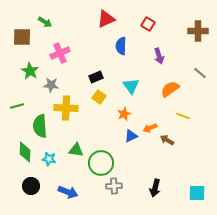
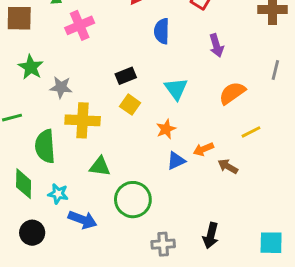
pink cross: (60, 53) -> (80, 25), moved
gray line: (200, 73) -> (275, 70), turned 64
yellow line: (183, 116) -> (251, 132), turned -48
green triangle: (76, 150) -> (100, 166), moved
gray cross: (114, 186) -> (163, 244), moved
blue arrow: (68, 192) -> (83, 220), moved

